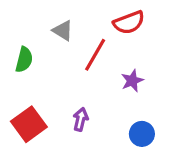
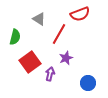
purple star: (132, 81) -> (66, 58), moved
red square: (29, 124) -> (30, 62), moved

